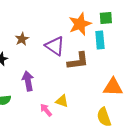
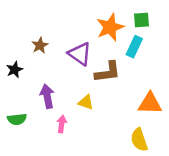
cyan rectangle: (100, 40) -> (134, 47), turned 30
yellow triangle: (62, 101) -> (86, 102), moved
pink arrow: (46, 110) -> (62, 124), moved, turned 48

